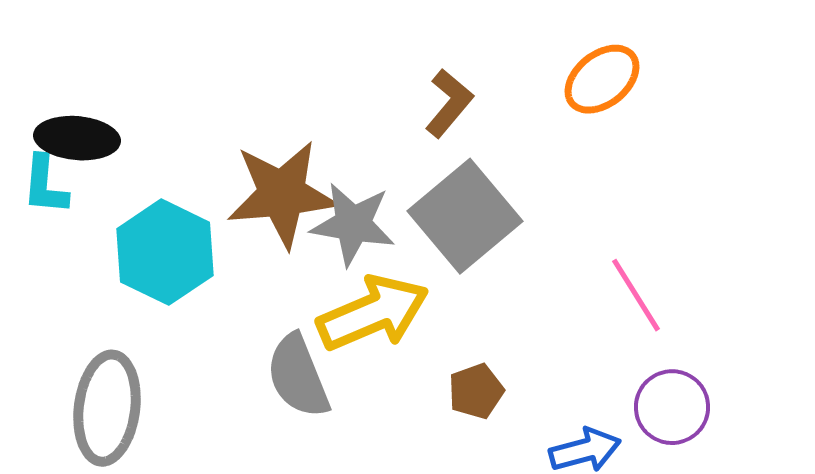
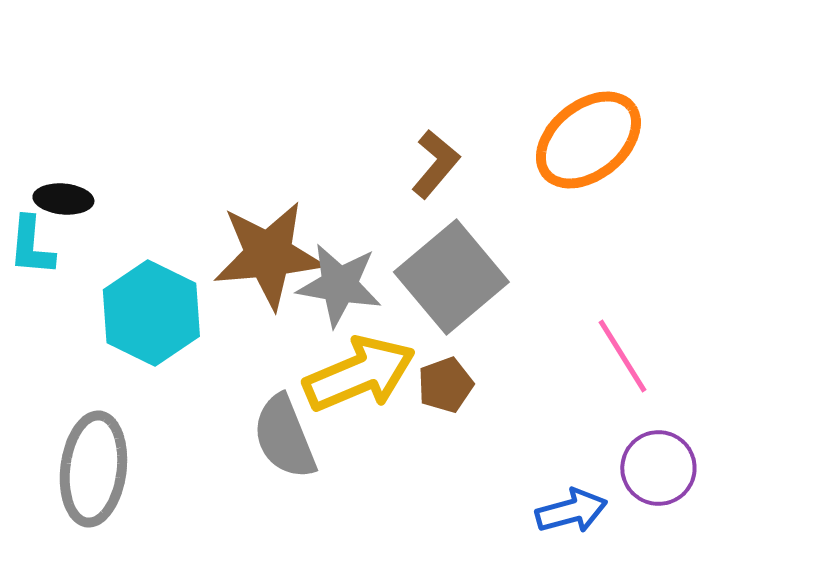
orange ellipse: (602, 79) -> (588, 140), size x1.4
black ellipse: (77, 138) -> (63, 199), size x0.7
brown pentagon: (476, 391) -> (445, 385), moved

